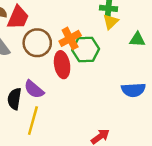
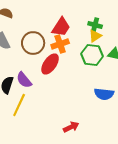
red trapezoid: (18, 17) -> (61, 27), moved
green hexagon: (86, 50) -> (92, 55), moved
red ellipse: (62, 65) -> (50, 64), turned 35

